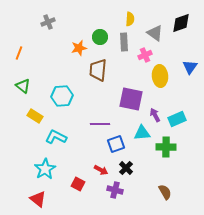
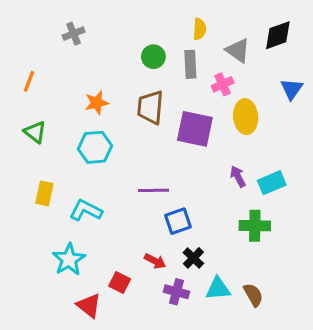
orange star: (79, 48) -> (97, 103), moved
blue triangle: (190, 67) -> (292, 89), moved
purple square: (131, 99) -> (195, 129), moved
yellow rectangle: (35, 116) -> (44, 193), moved, turned 70
cyan triangle: (142, 133) -> (218, 289), moved
red triangle: (38, 199) -> (89, 306), moved

